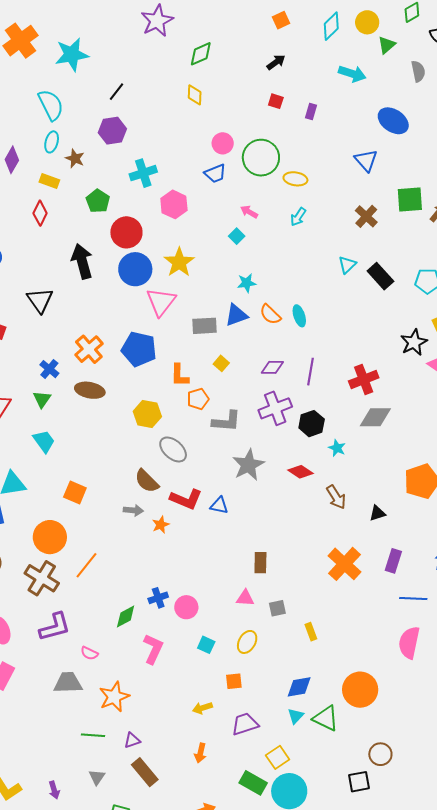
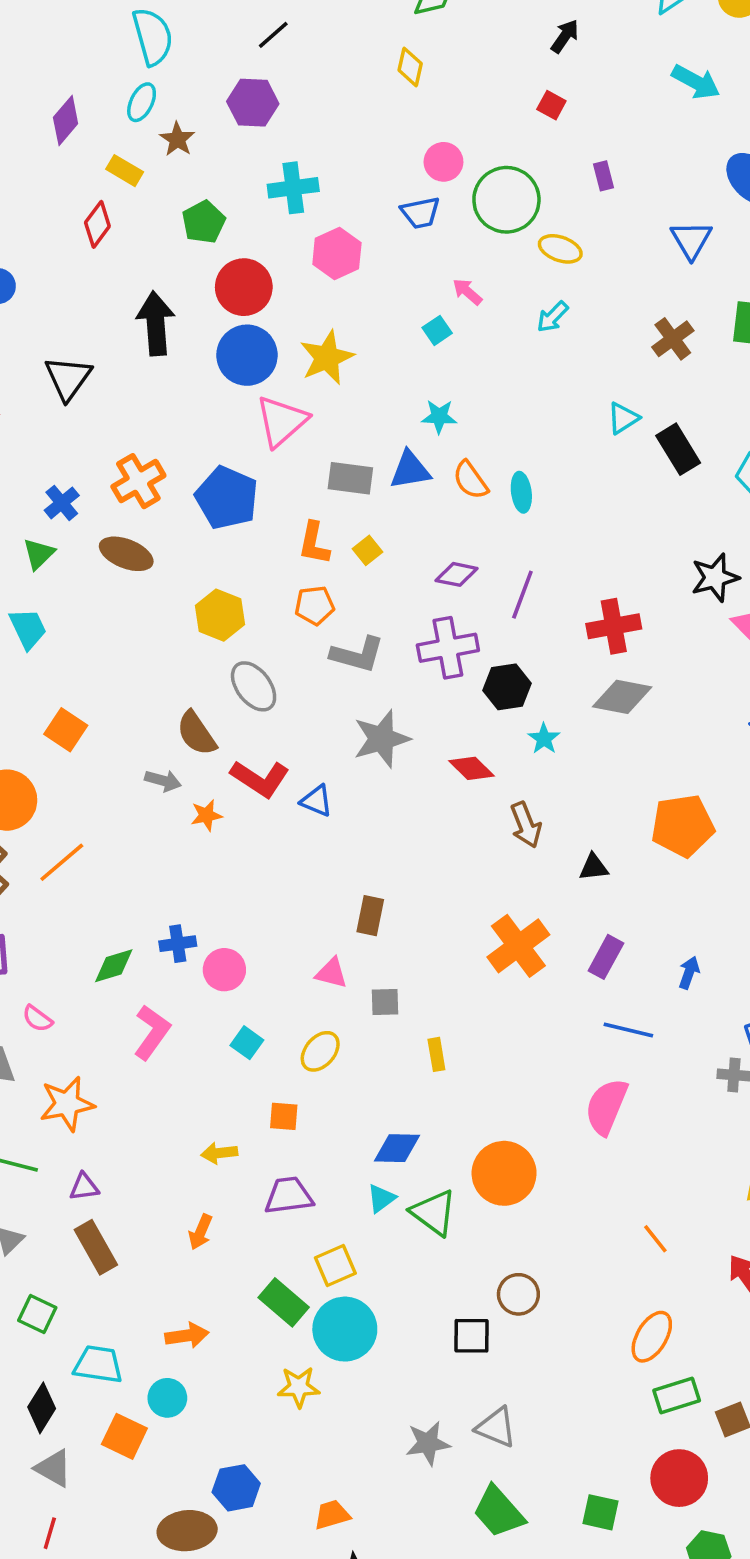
black arrow: (276, 62) -> (565, 36), turned -30
purple rectangle: (311, 112) -> (603, 176), moved, turned -42
orange L-shape: (179, 375) -> (314, 543), moved

